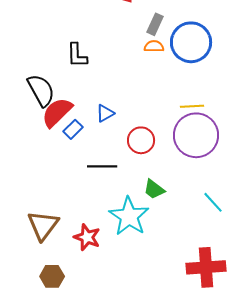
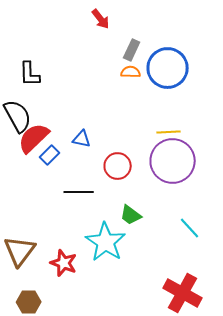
black L-shape: (77, 55) -> (30, 74), moved
blue triangle: (105, 113) -> (82, 139), turned 42
red cross: (206, 267) -> (183, 293), turned 33

